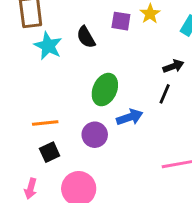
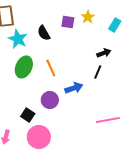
green ellipse: (105, 90) -> (24, 67), moved
orange line: (45, 123) -> (51, 68), moved, turned 72
black square: (50, 152) -> (28, 115), moved, turned -32

